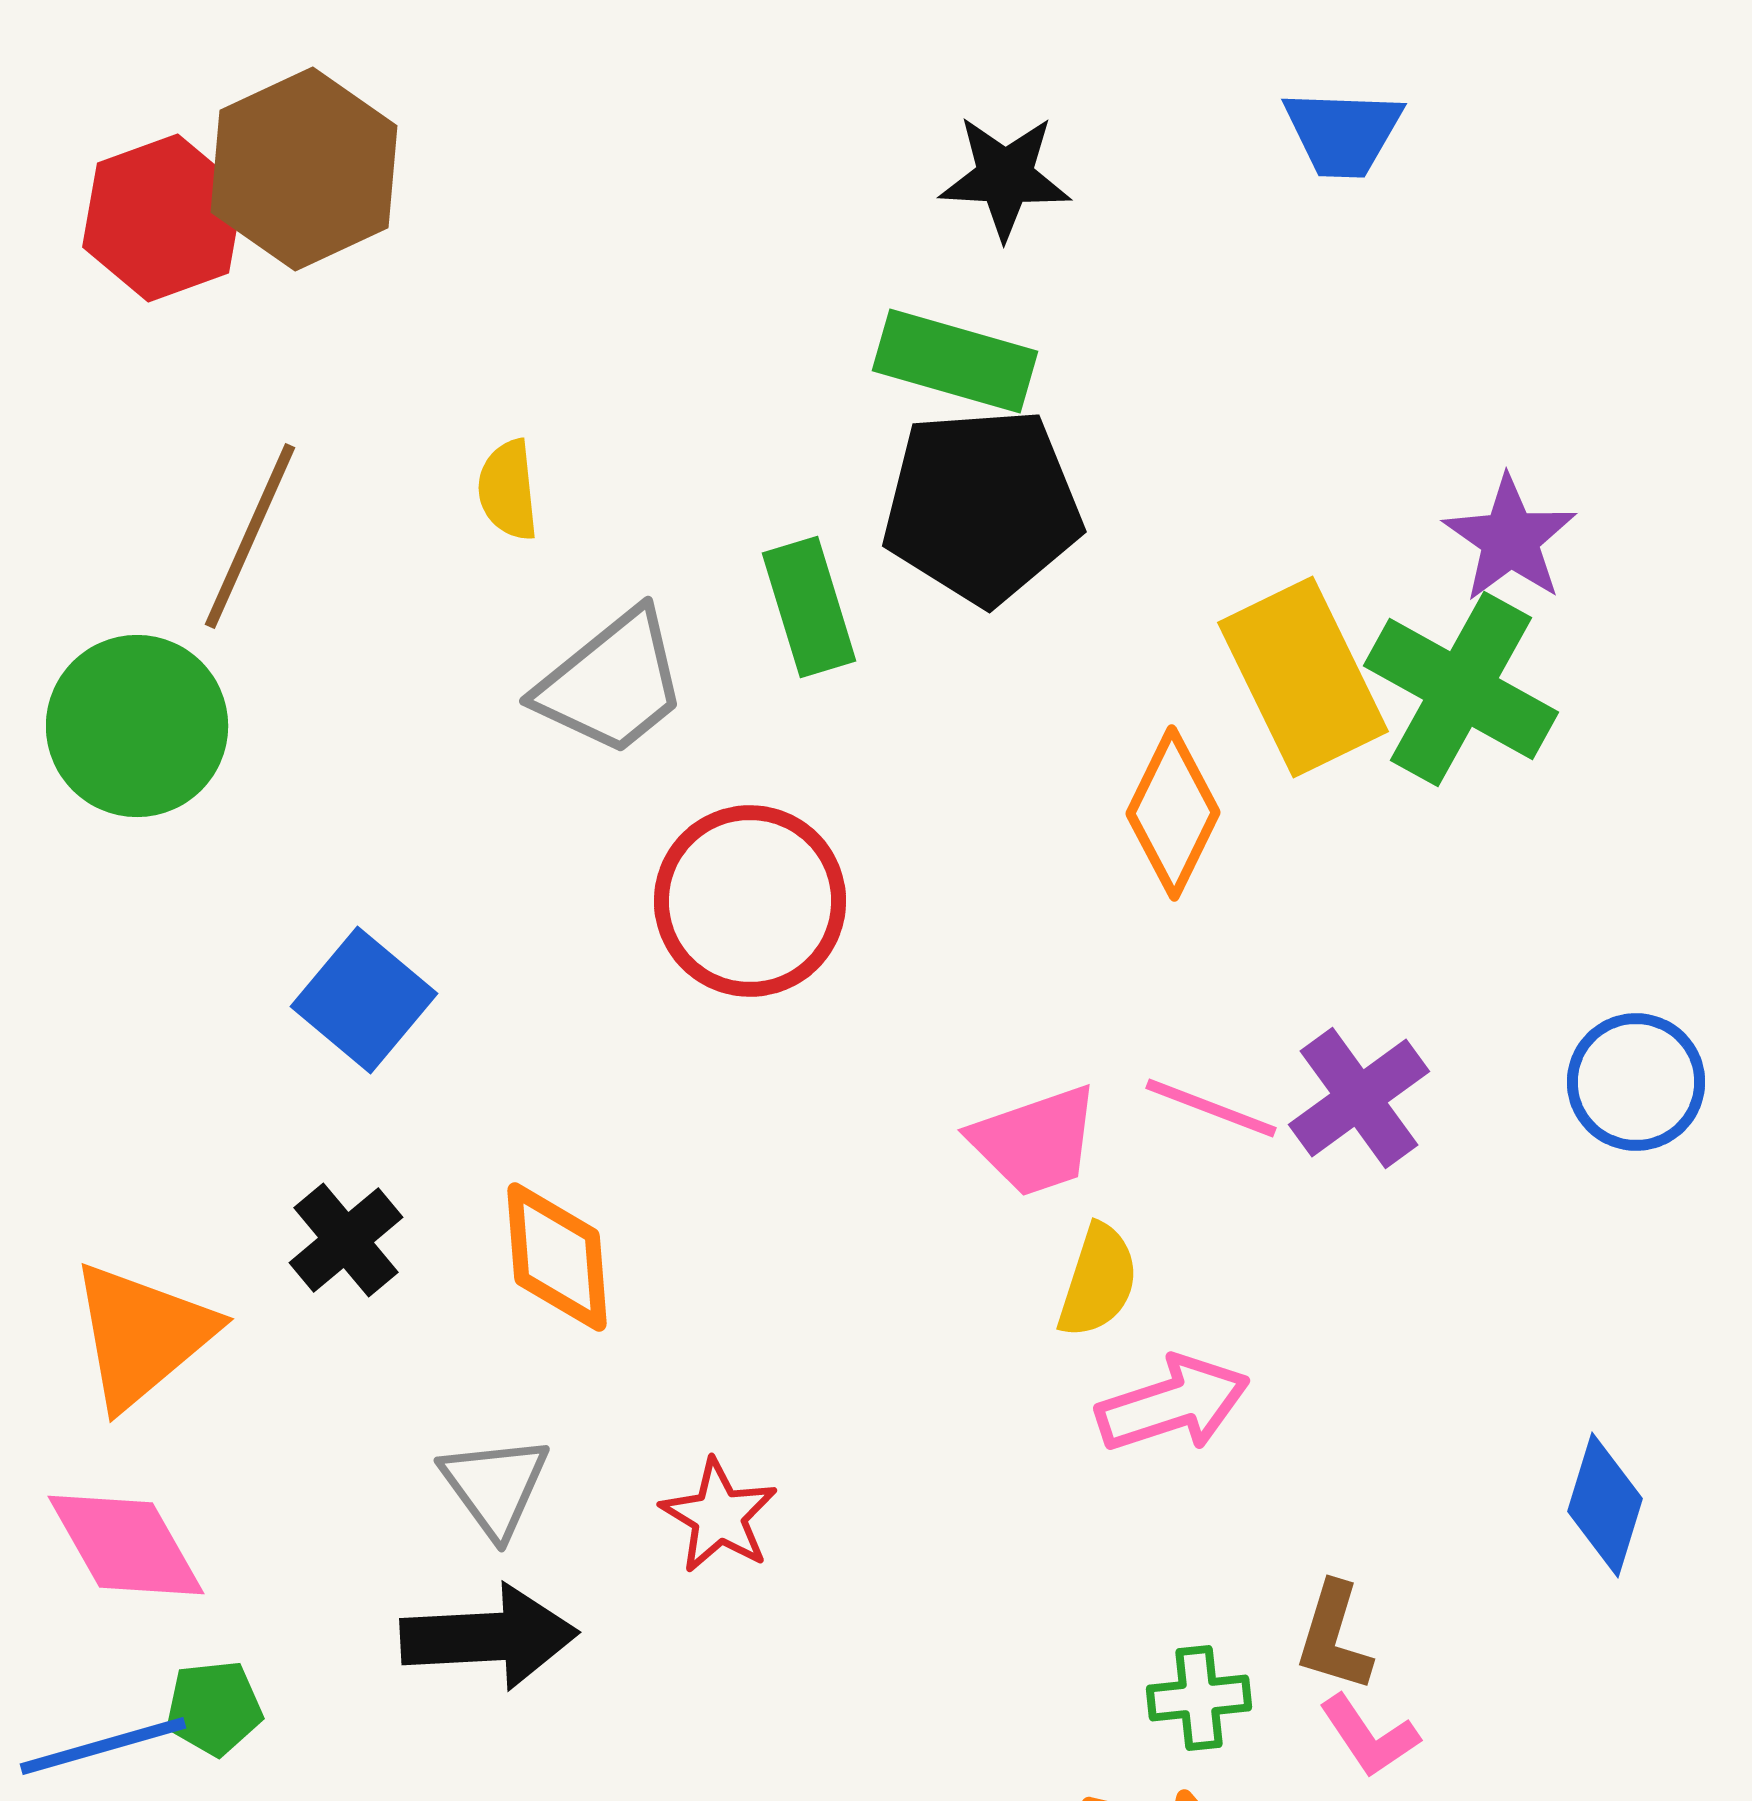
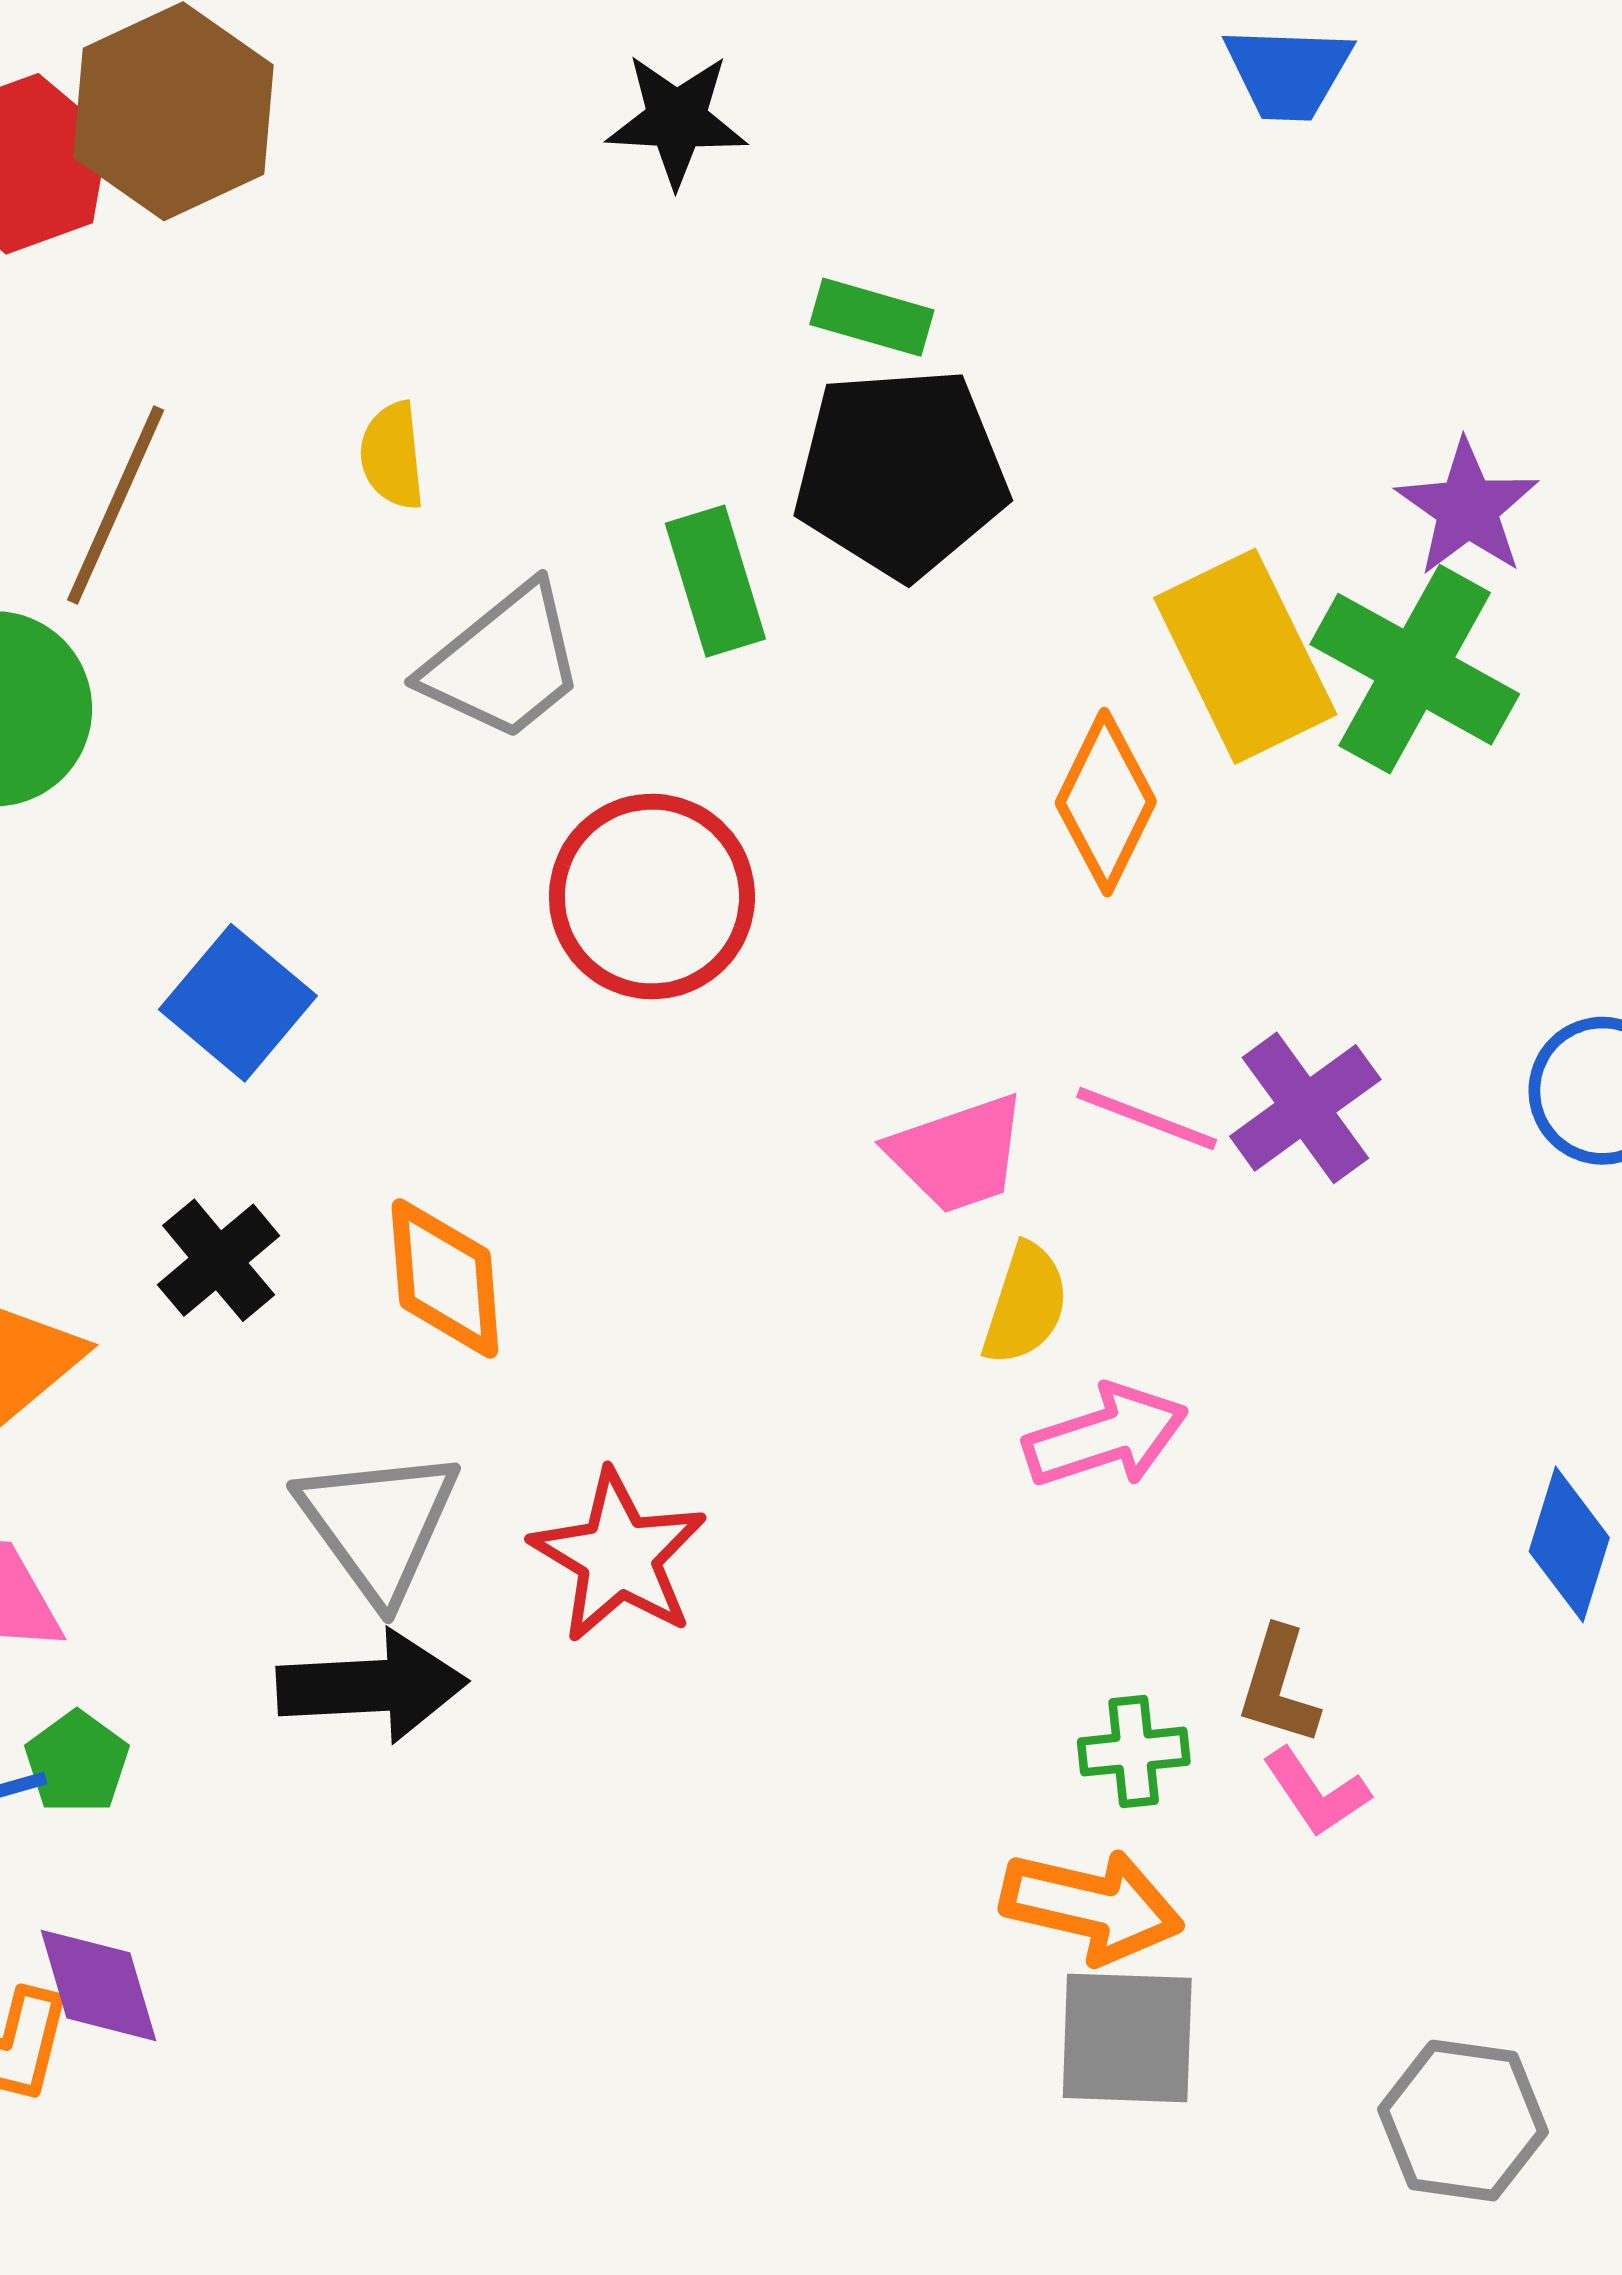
black star: (1005, 177) -> (677, 120), moved
green rectangle: (955, 361) -> (872, 317), size x0.7
gray triangle: (495, 1486) -> (378, 1524), size x1.4
red star: (719, 1516) -> (619, 1556), size x1.4
green pentagon: (214, 1708) -> (77, 1762), turned -30

